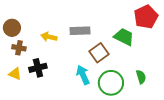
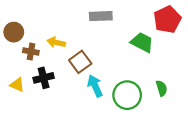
gray rectangle: (80, 31) -> (101, 16), moved
brown cross: (19, 48) -> (31, 52), moved
brown square: (99, 53) -> (80, 62), moved

